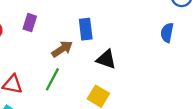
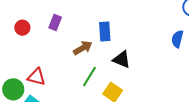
green line: (52, 79) -> (90, 77), moved

